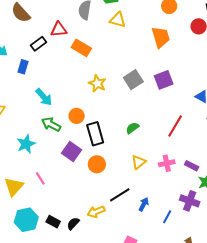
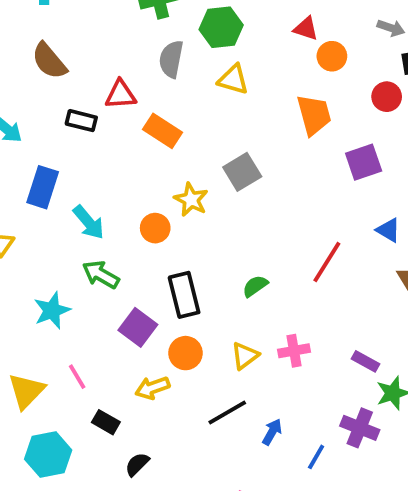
black rectangle: (38, 44) -> (81, 121), turned 49
blue rectangle: (23, 67) -> (43, 187), moved, size x1.5
gray square: (133, 80) -> (242, 172), moved
purple square: (164, 80) -> (364, 162), moved
orange circle: (77, 116) -> (155, 228), moved
red line: (175, 126) -> (327, 262), moved
yellow triangle: (139, 162) -> (245, 356), moved
pink cross: (167, 163) -> (294, 351), moved
yellow arrow: (96, 212) -> (152, 388), moved
black rectangle: (53, 222) -> (106, 422), moved

